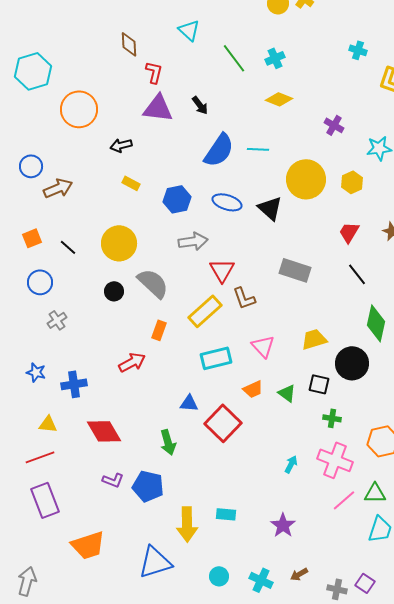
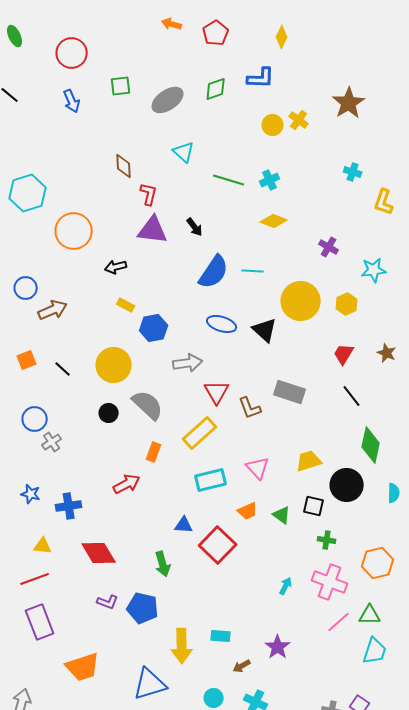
green line: (234, 58) -> (229, 180), turned -36
blue hexagon: (177, 199) -> (154, 328), moved
blue circle: (40, 282) -> (35, 419), moved
brown L-shape: (244, 298) -> (250, 408), moved
brown arrow: (299, 574) -> (242, 666), moved

